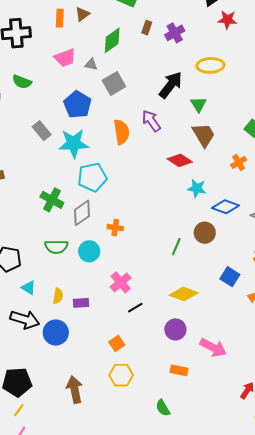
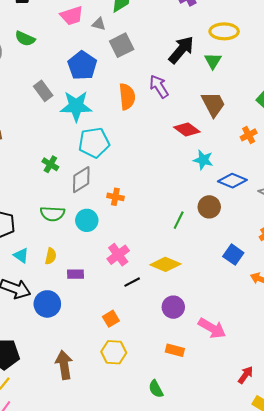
green triangle: (198, 104) -> (213, 61), moved
green cross: (52, 200) -> (50, 164), size x0.7
yellow diamond: (184, 294) -> (165, 264), moved
yellow semicircle: (58, 296) -> (51, 256), moved

